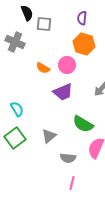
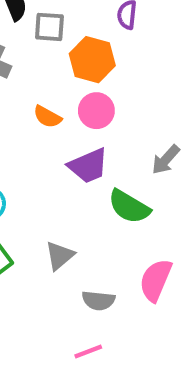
orange hexagon: (84, 44) -> (92, 60), moved
green semicircle: (83, 124) -> (129, 207), moved
pink line: (72, 183) -> (88, 352), moved, turned 56

